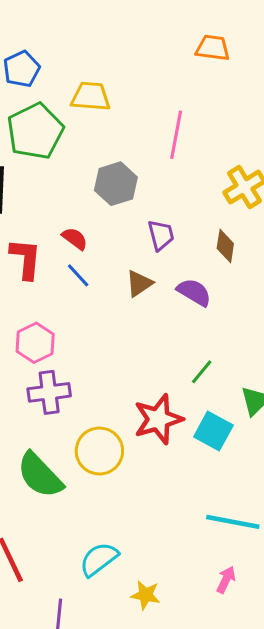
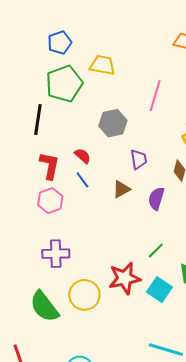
purple semicircle: (194, 292) -> (156, 199), turned -110
pink hexagon: (35, 343) -> (50, 201), moved

